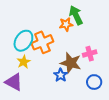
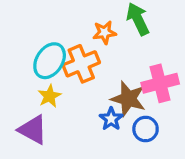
orange star: (66, 24) -> (104, 32), moved
pink cross: (90, 54) -> (160, 83), size x1.5
blue circle: (94, 82) -> (146, 129), moved

